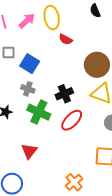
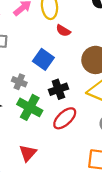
blue square: (30, 64) -> (43, 59), moved
red triangle: (29, 151) -> (28, 153), moved

